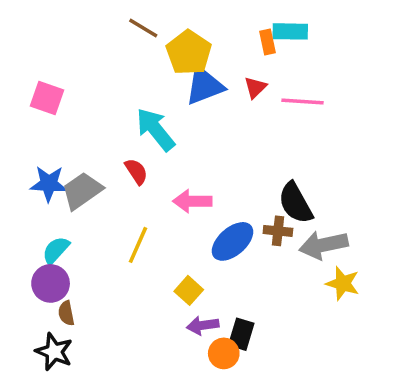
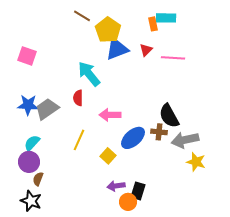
red semicircle: (136, 171) -> (78, 98), turned -147
yellow square: (189, 290) -> (108, 156), moved
brown semicircle: (66, 313) -> (38, 179), turned 32

